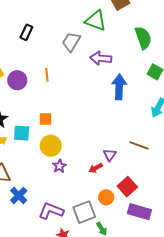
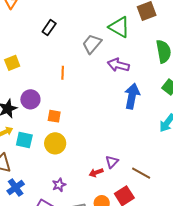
purple circle: (17, 80) -> (30, 99), moved
cyan square: (22, 133) -> (24, 140), moved
brown line: (139, 145) -> (141, 173), moved
purple star: (59, 166) -> (59, 185), moved

